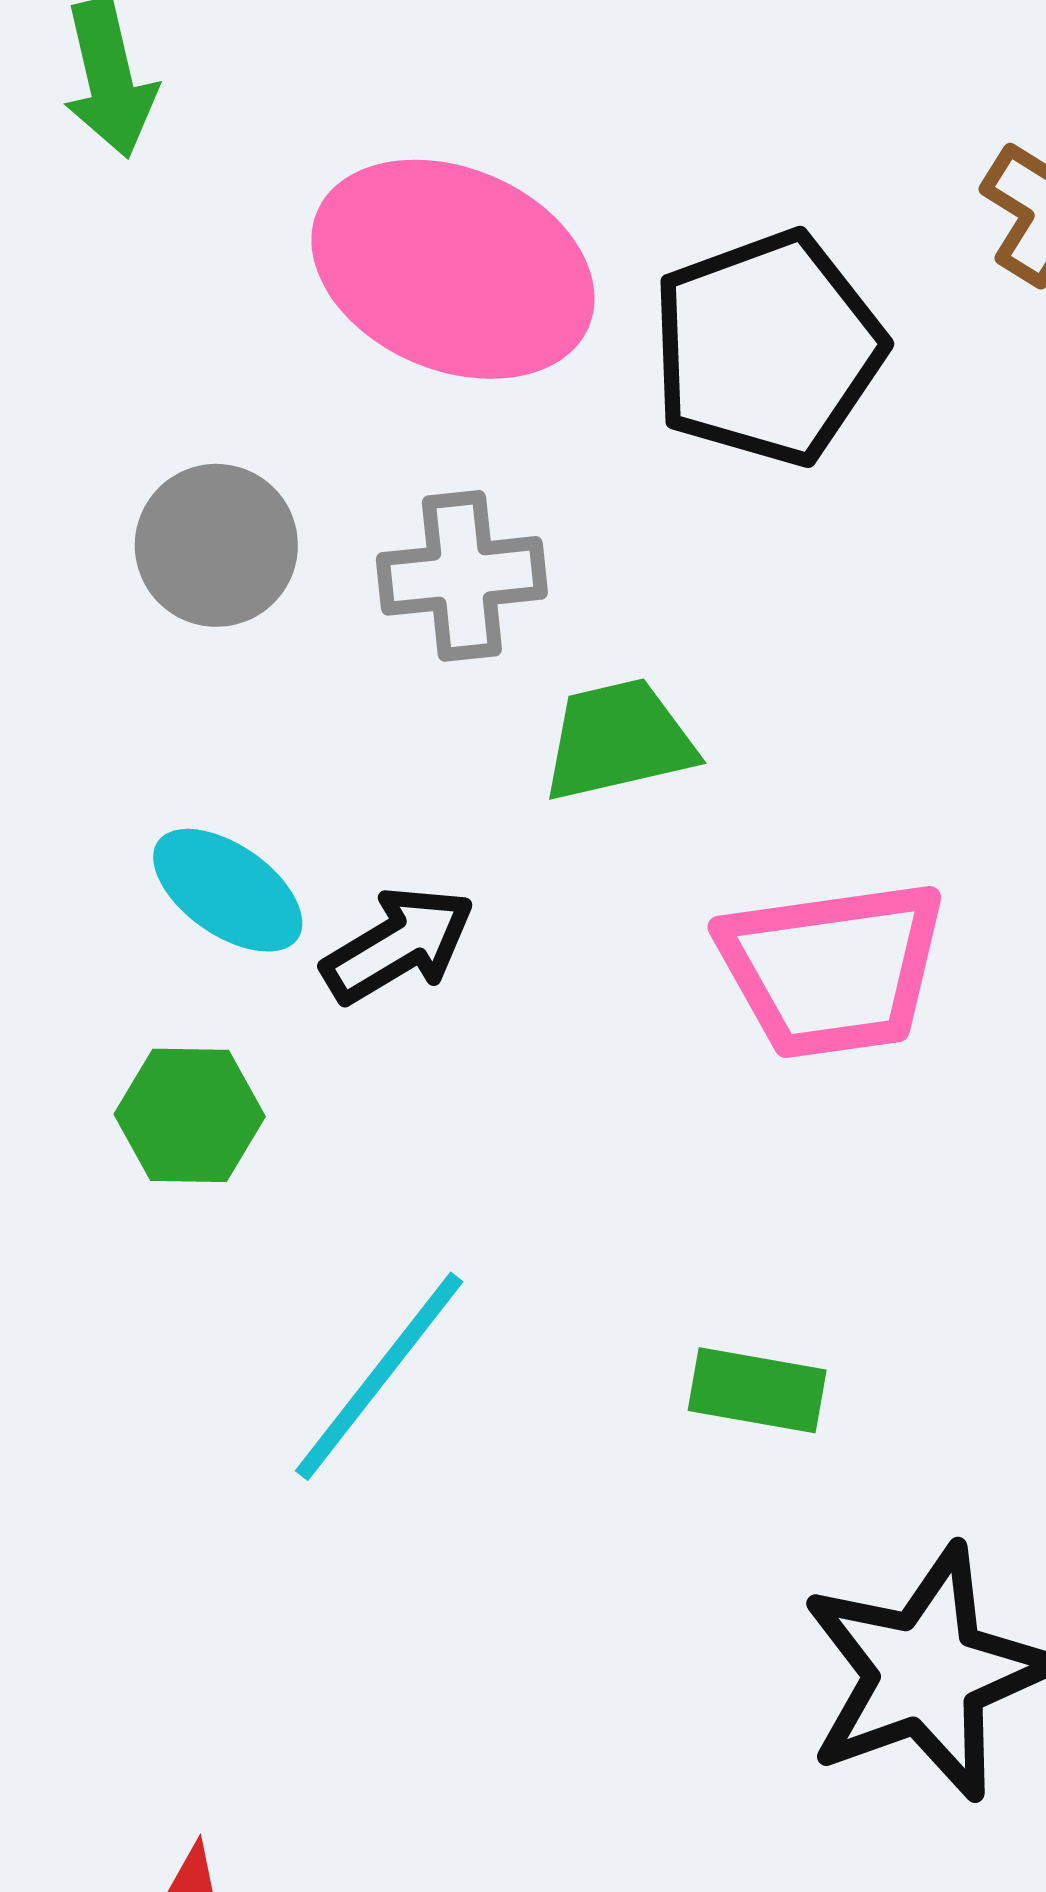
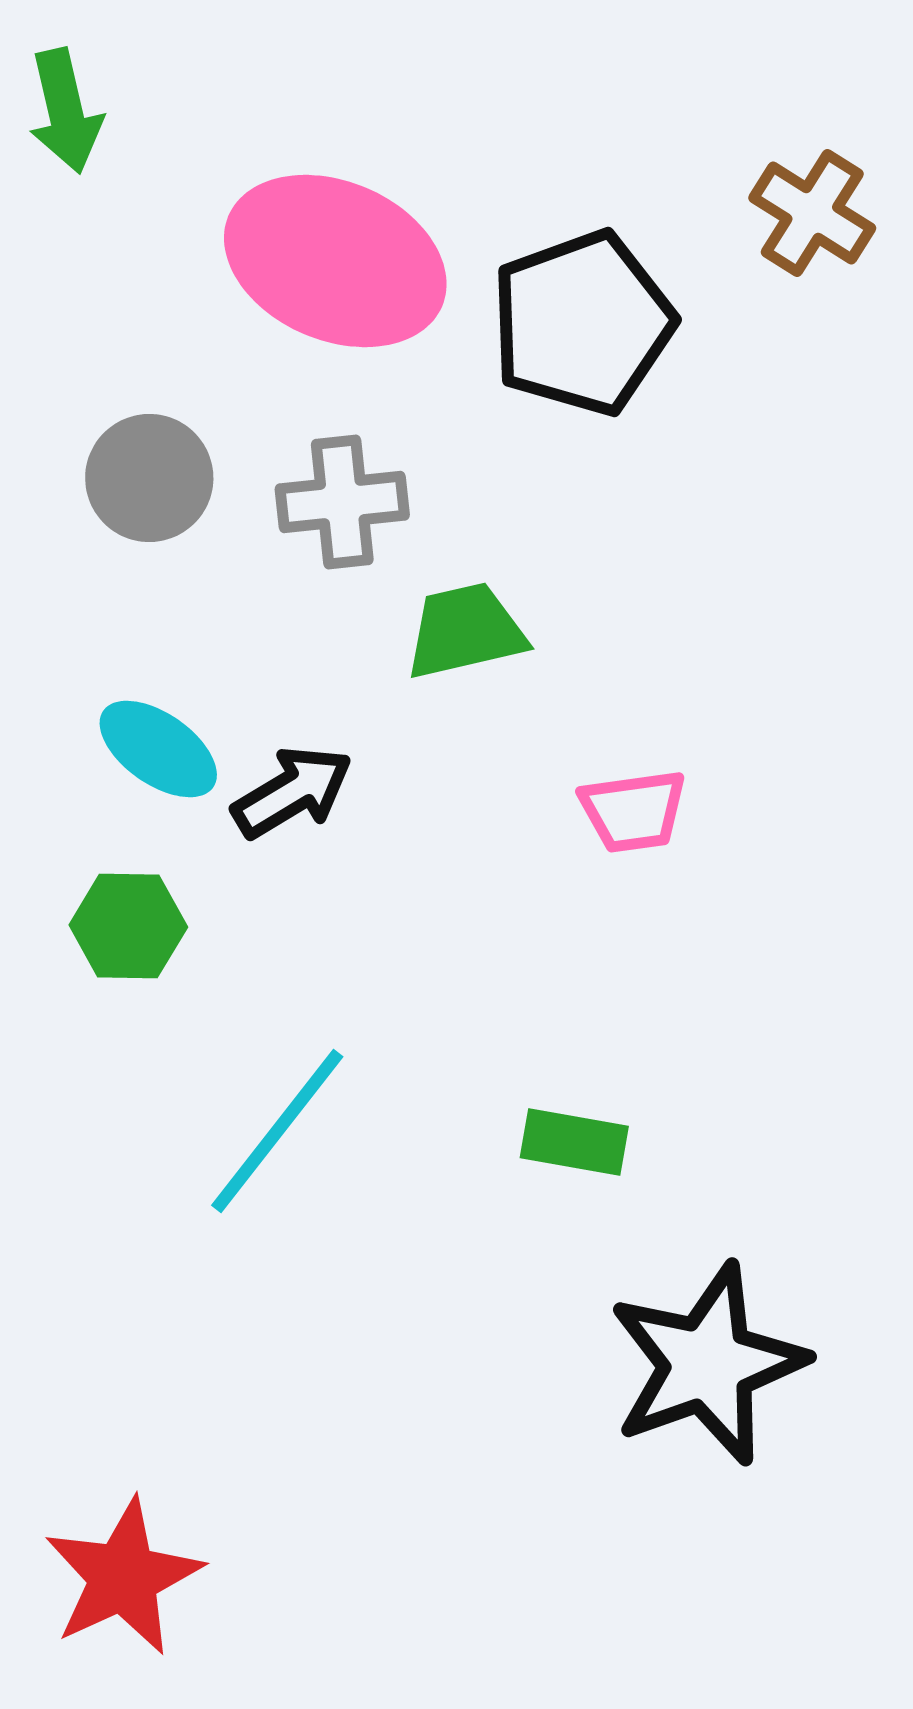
pink trapezoid: (832, 969) -> (633, 811), size x0.6

